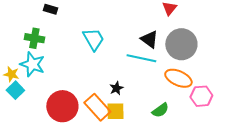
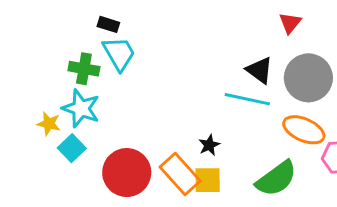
cyan trapezoid: (93, 39) -> (119, 53), moved
cyan square: (15, 90) -> (72, 148), moved
green semicircle: (160, 110) -> (276, 179), size x1.6

